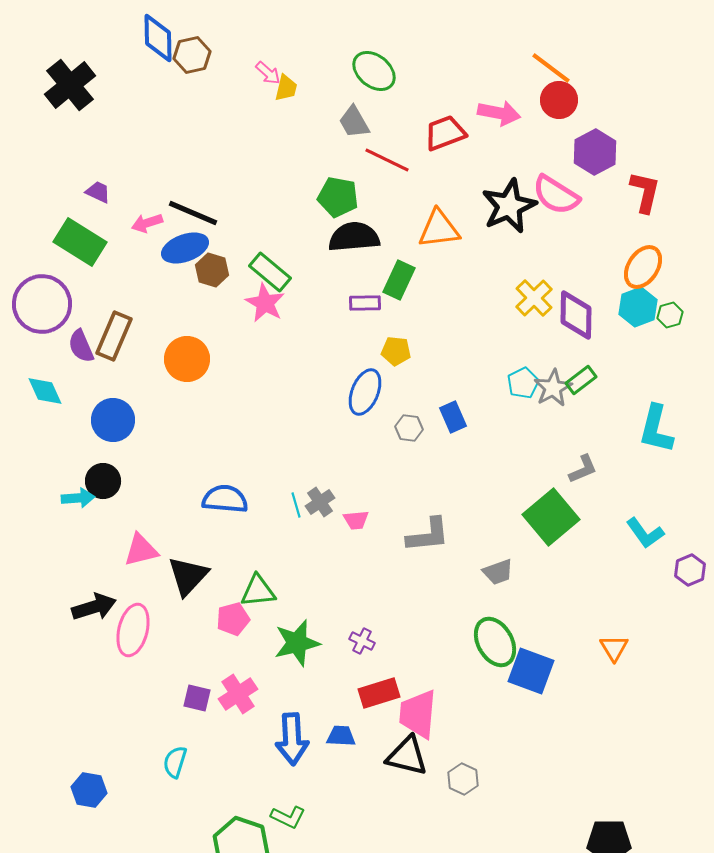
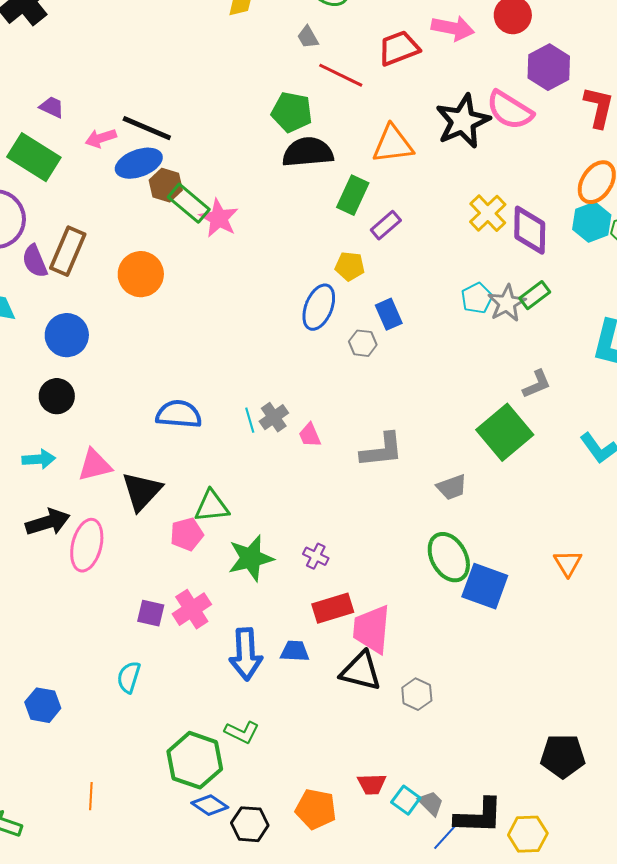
gray trapezoid: (354, 122) -> (308, 37), size x0.7
green rectangle: (270, 272) -> (189, 203), moved
purple rectangle: (365, 303) -> (386, 225), moved, turned -40
blue rectangle: (453, 417) -> (389, 314), moved
cyan arrow: (78, 498) -> (39, 459), moved
pink trapezoid: (356, 520) -> (310, 435), turned 72

